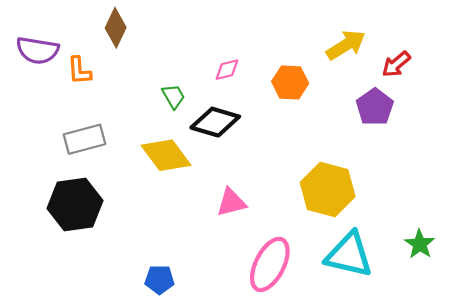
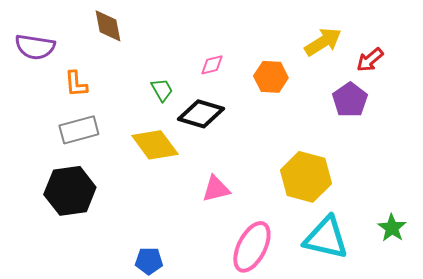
brown diamond: (116, 28) -> (108, 26), turned -36
orange L-shape: (79, 71) -> (76, 84), moved

